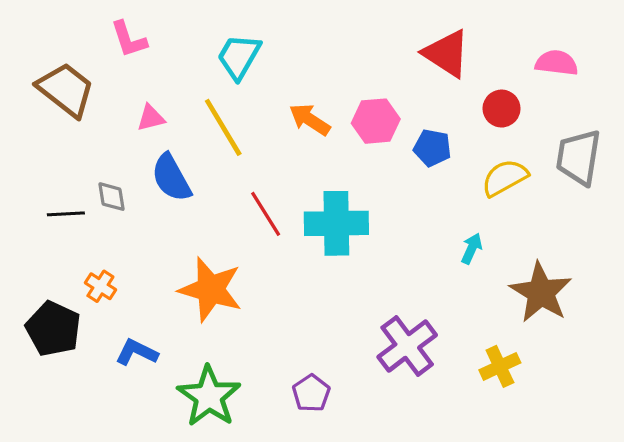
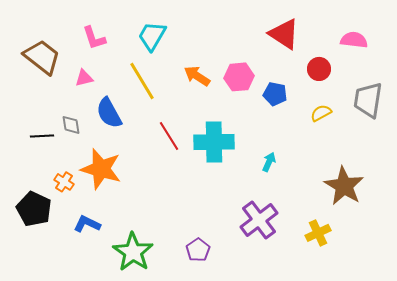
pink L-shape: (129, 39) -> (94, 38), moved
pink triangle: (151, 118) -> (84, 78), moved
yellow semicircle: (505, 178) -> (321, 113), size x0.7
cyan arrow: (472, 248) -> (269, 162), moved
orange star: (211, 289) -> (101, 169), moved

